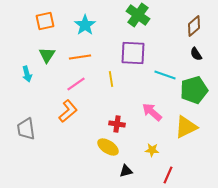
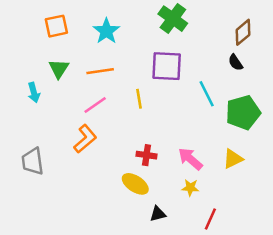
black semicircle: (196, 54) -> (235, 62), moved
cyan line: (165, 75) -> (207, 94), turned 45
pink arrow: (152, 112) -> (190, 159), moved
yellow triangle: (186, 127) -> (233, 159), size x0.7

